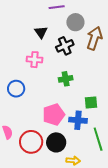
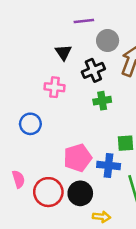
green cross: (66, 79) -> (102, 101), moved

